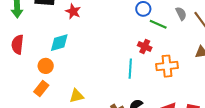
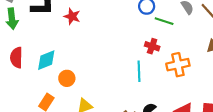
cyan diamond: (59, 43) -> (46, 60), moved
orange circle: (46, 66) -> (67, 78), moved

